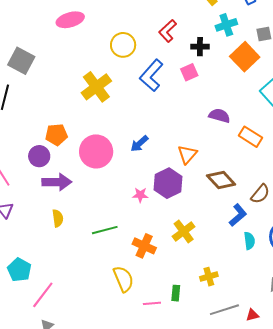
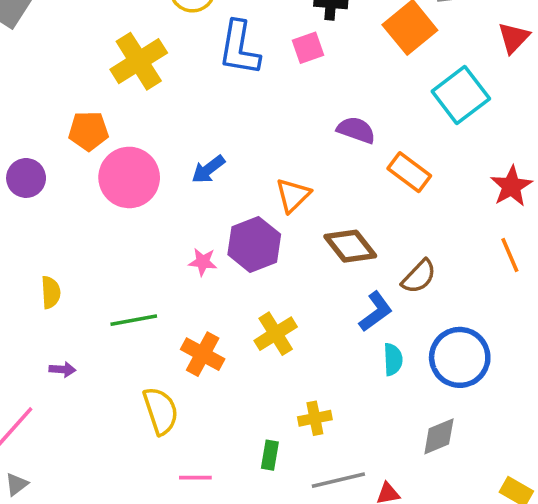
blue L-shape: (151, 75) -> (239, 48), turned -36
orange pentagon: (56, 135) -> (88, 131), moved
purple arrow: (57, 182) -> (62, 369), moved, size x0.5
green rectangle: (176, 293) -> (270, 455), moved
pink line: (152, 303) -> (195, 478), moved

